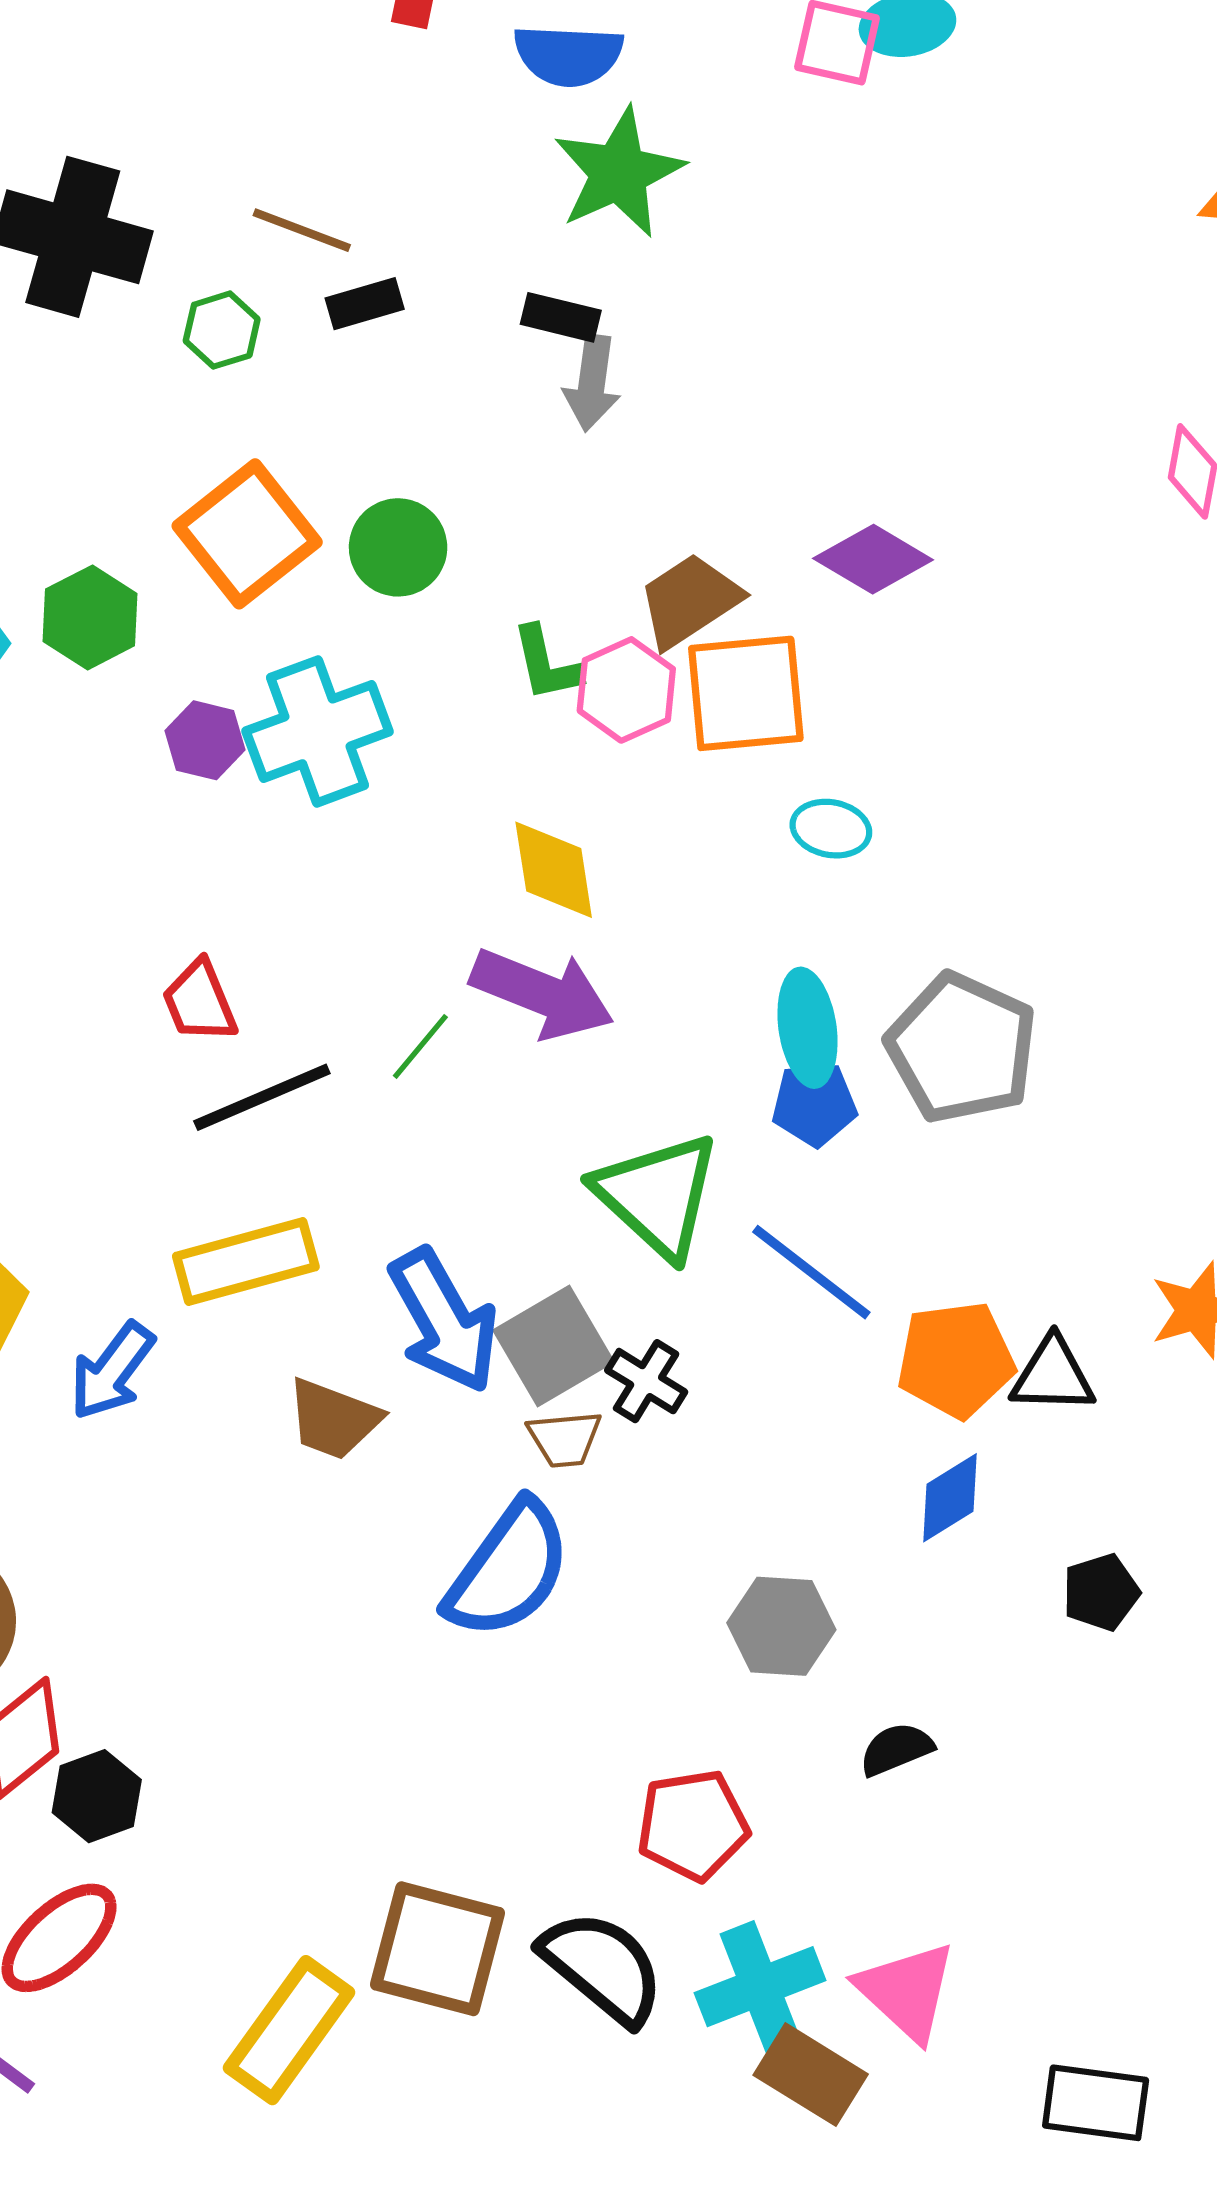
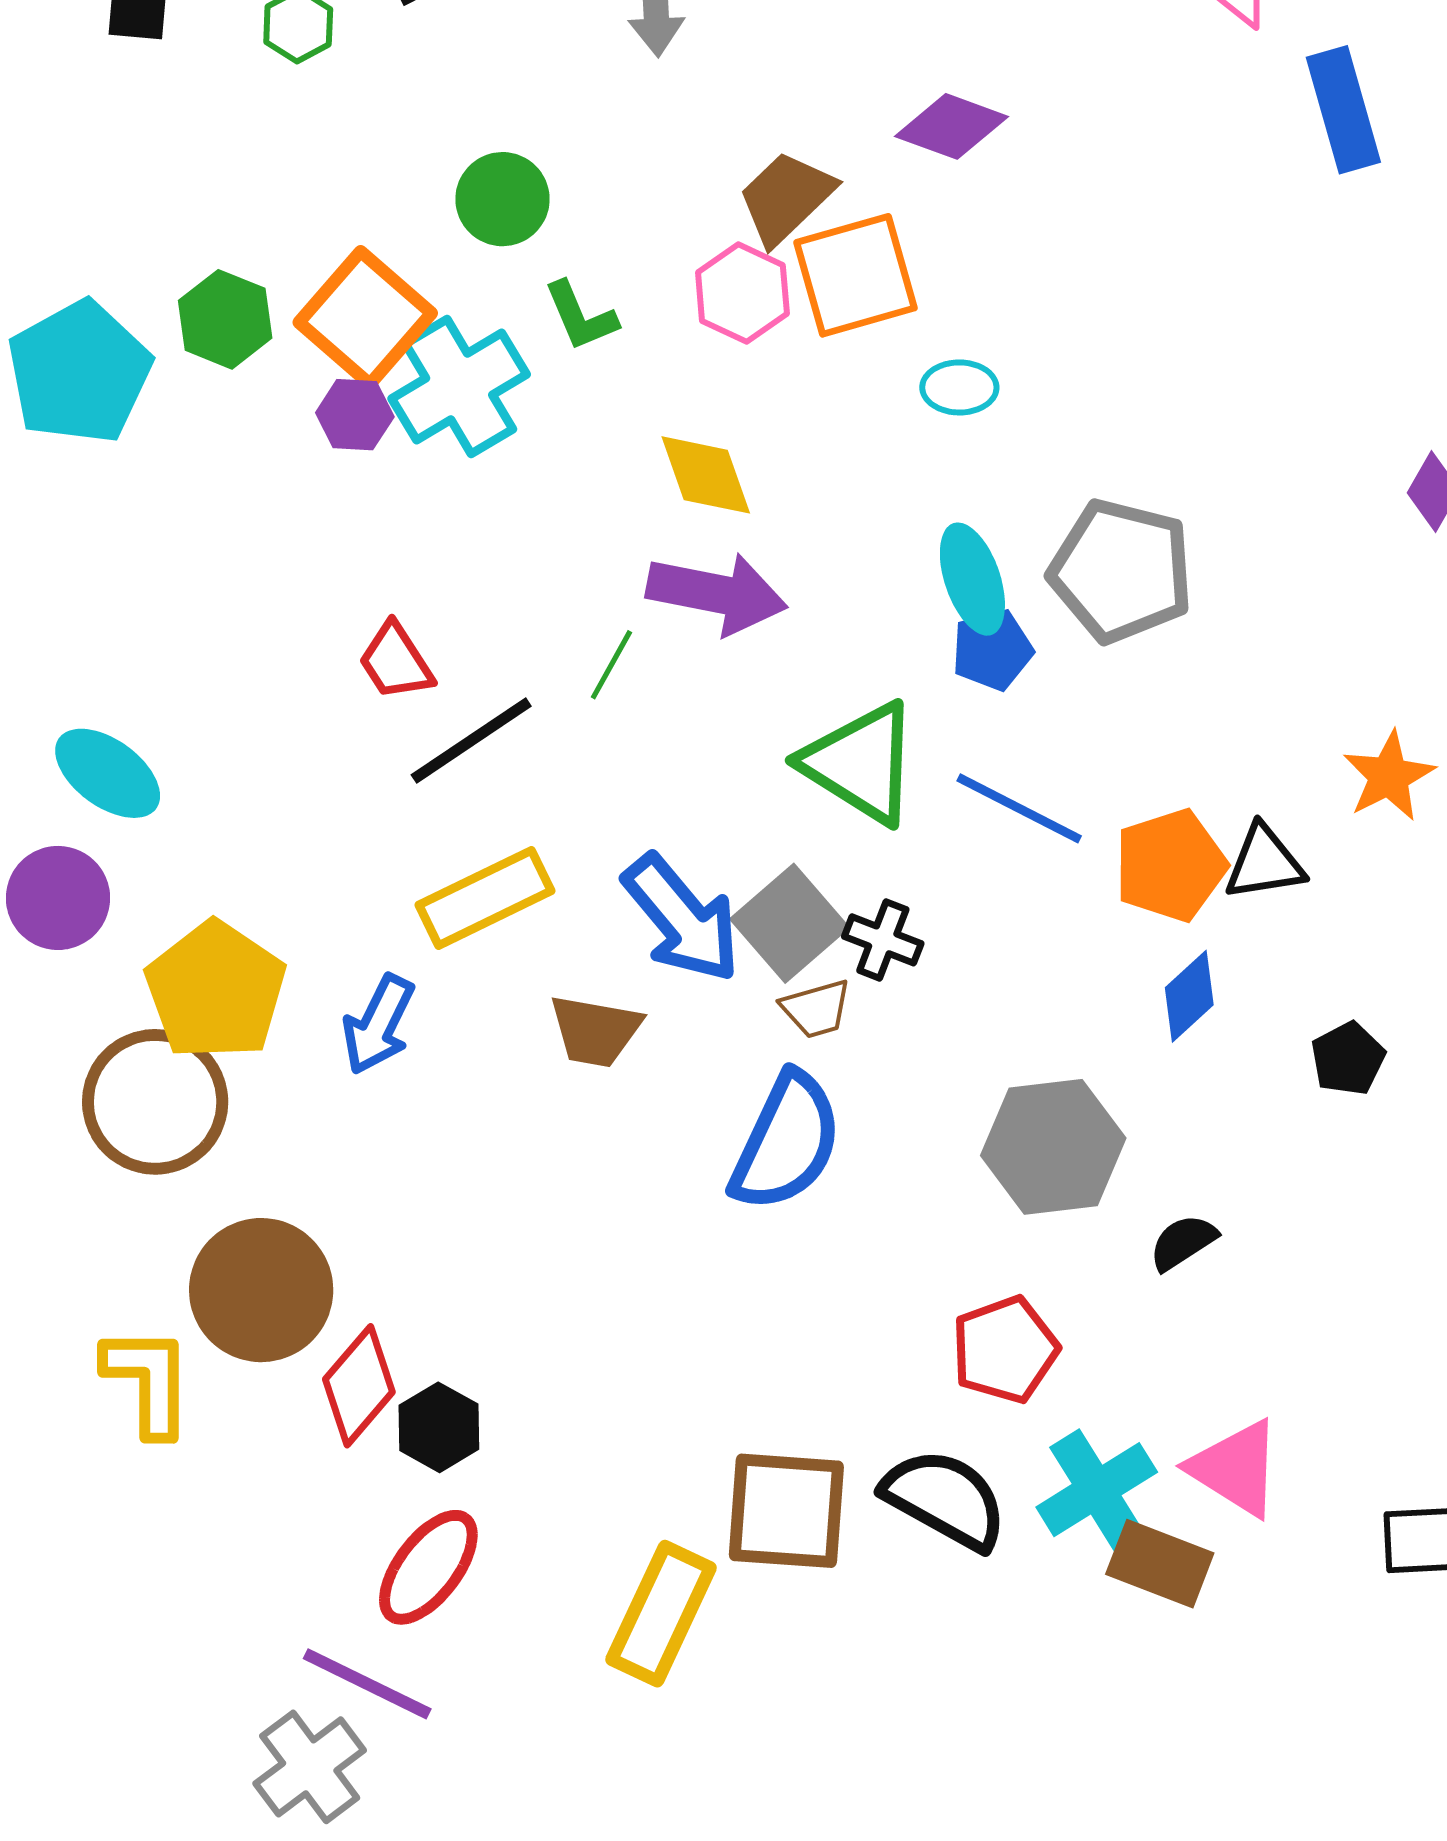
orange square: (247, 534) -> (365, 318), moved
green L-shape: (546, 664) -> (581, 316), moved
gray hexagon: (781, 1626) -> (1053, 1147), size x1.4

